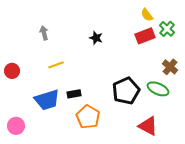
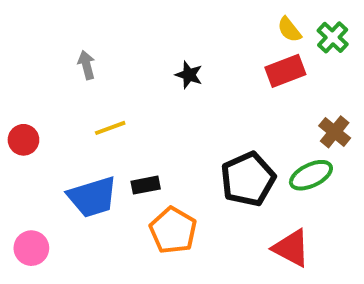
green cross: (167, 29) -> (333, 37), moved
green ellipse: (158, 89) -> (311, 175), turned -50

